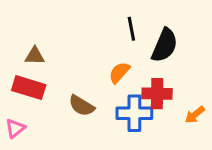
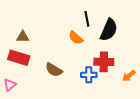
orange semicircle: (119, 72) -> (76, 38), moved, turned -91
blue cross: (134, 113) -> (89, 75), size x0.7

